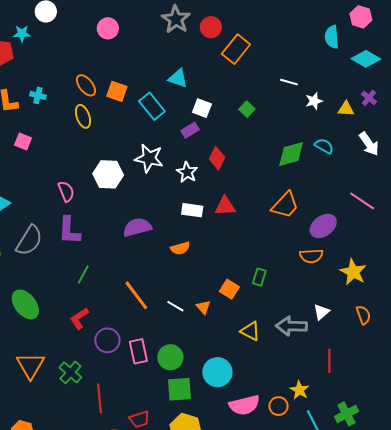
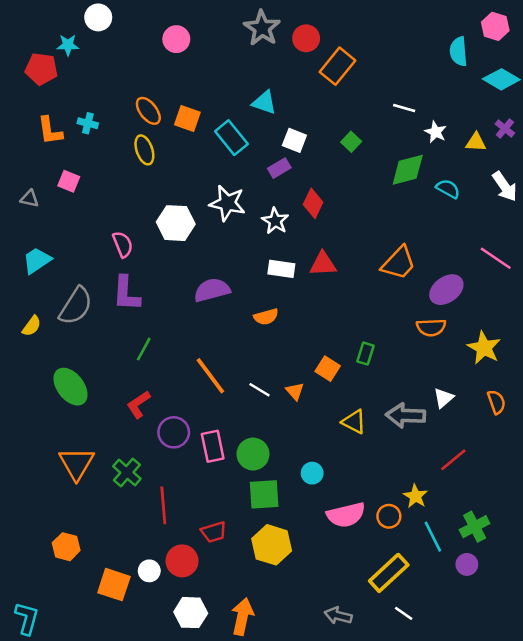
white star: (314, 101) -> (436, 132), turned -30
green diamond: (291, 154) -> (408, 170), moved
red line: (329, 361) -> (453, 460), turned 50
cyan circle: (217, 372) -> (312, 473), size x0.6

